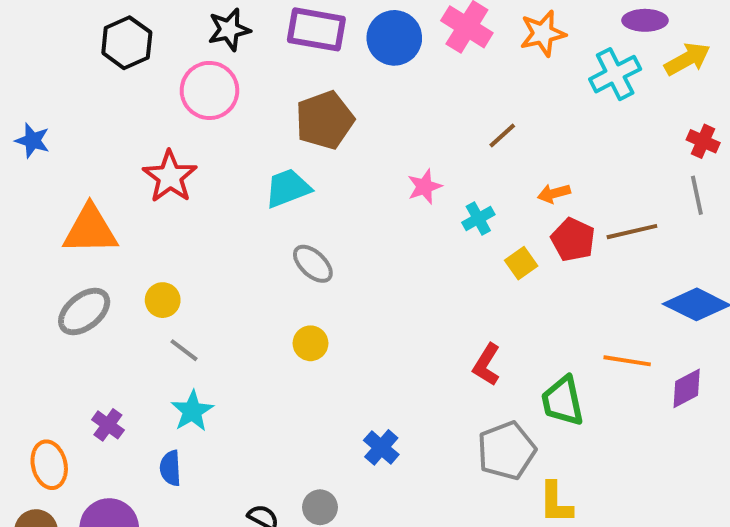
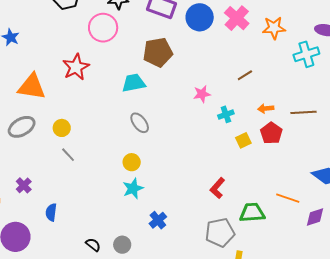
brown line: (632, 232) -> (304, 112), moved
green trapezoid: (562, 401) -> (252, 213), turned 88
cyan star: (192, 411) -> (133, 188), moved

